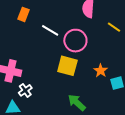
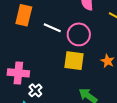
orange rectangle: (23, 14) -> (24, 15), size x1.5

